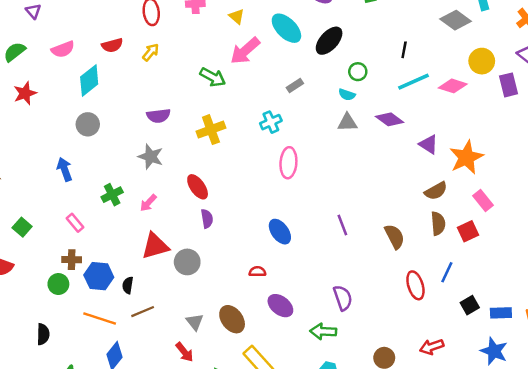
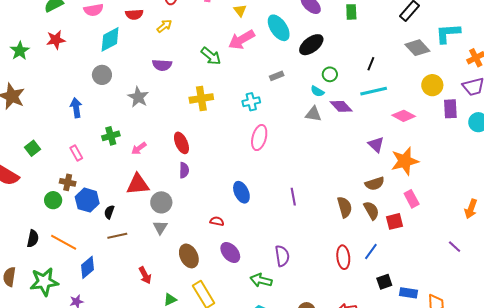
pink diamond: (453, 86) -> (404, 116), moved
purple semicircle: (158, 116) -> (162, 65), moved
purple diamond: (390, 119) -> (341, 106), moved
gray star: (151, 157) -> (138, 97), moved
brown semicircle: (438, 223) -> (371, 210), turned -36
brown semicircle: (395, 237) -> (345, 207), moved
orange line: (100, 319) -> (64, 242), moved
gray triangle: (195, 322) -> (160, 227), moved

